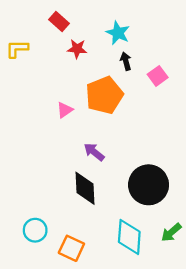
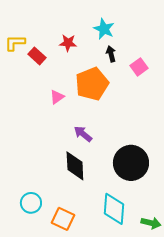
red rectangle: (59, 22) -> (37, 56), moved
green arrow: (171, 232) -> (151, 223), moved, turned -126

